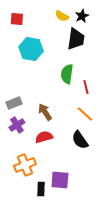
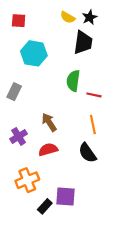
red line: (86, 87) -> (94, 95), turned -64
gray rectangle: (14, 103) -> (14, 92), moved, turned -42
orange line: (85, 114) -> (93, 124), turned 36
black rectangle: (41, 189) -> (45, 206), turned 40

